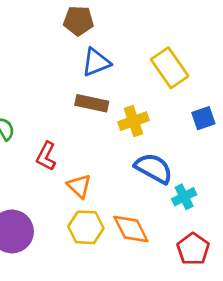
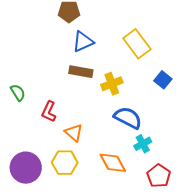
blue square: (203, 118) -> (163, 80), turned -30
cyan cross: (184, 197) -> (143, 144), moved
yellow hexagon: (86, 227) -> (65, 163), moved

